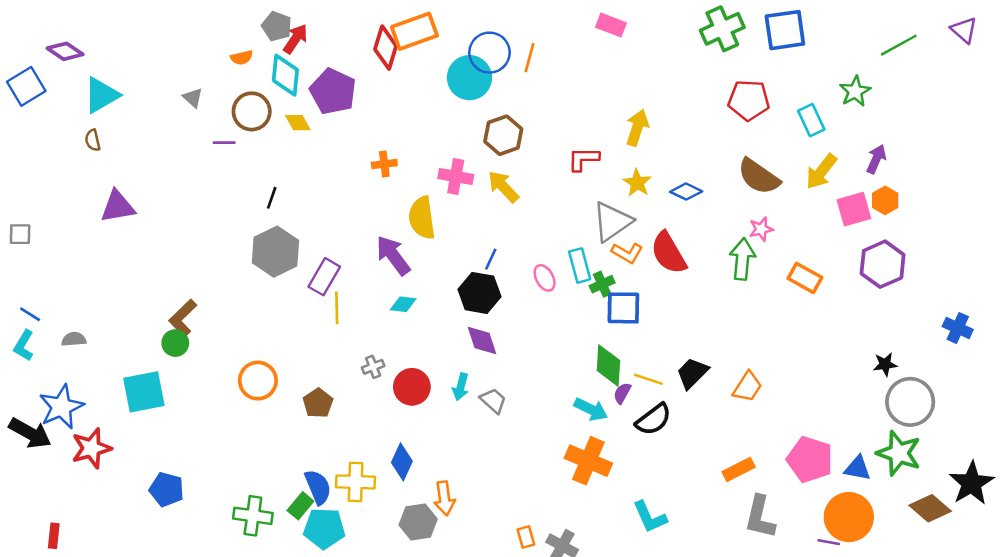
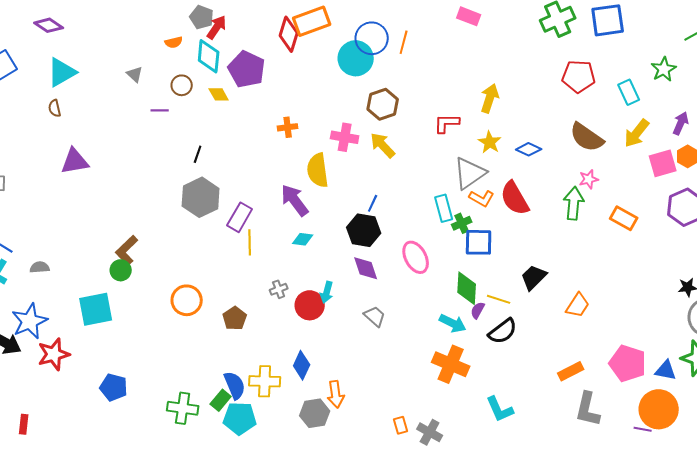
purple diamond: (65, 51) -> (49, 25), moved
brown circle: (252, 111) -> (182, 85), size x0.7
pink ellipse: (545, 278) -> (416, 257), moved, size x1.5
black trapezoid: (692, 373) -> (534, 277), moved
cyan arrow: (461, 387) -> (327, 292), moved

